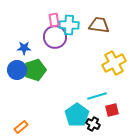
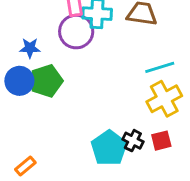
yellow cross: (114, 63) -> (164, 99), moved
cyan line: (97, 96) -> (160, 67), moved
black cross: (93, 124) -> (133, 141), moved

